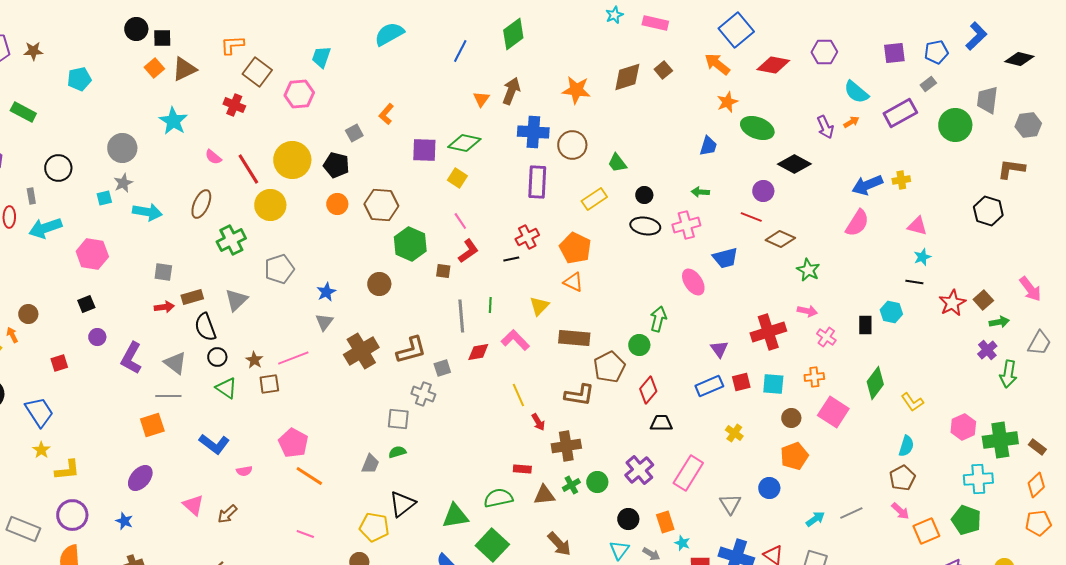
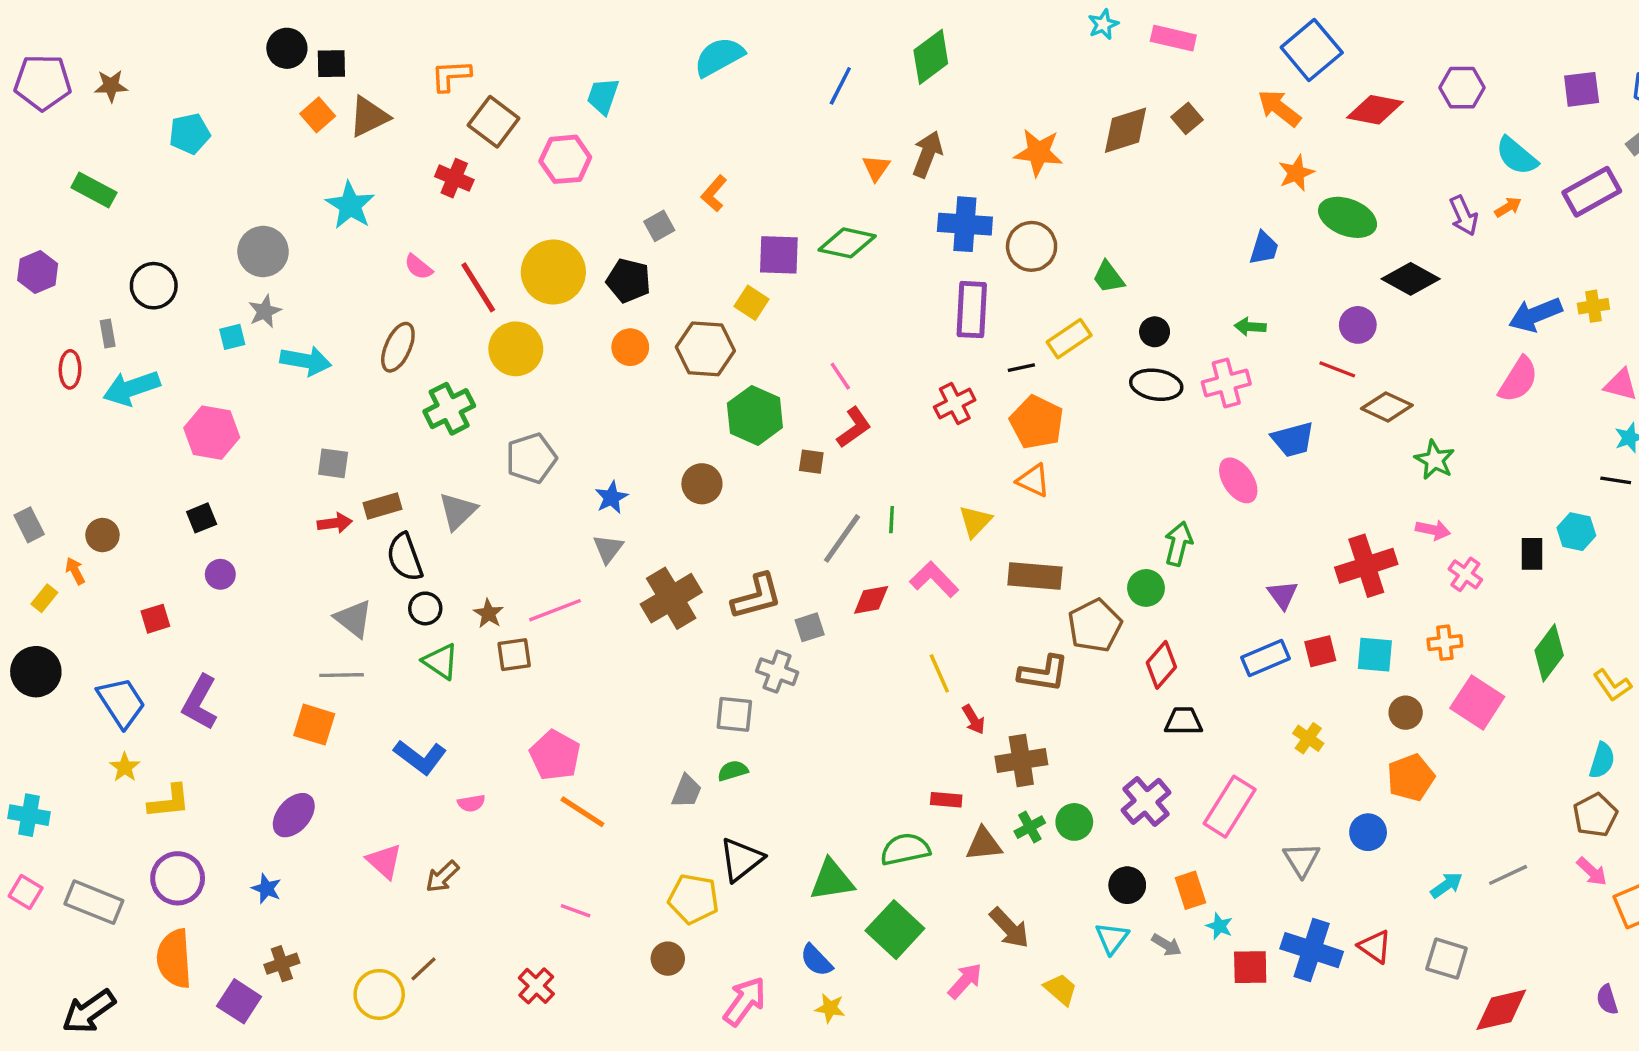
yellow square: (457, 178) -> (751, 303), moved
black line: (511, 259) -> (1021, 368), moved
gray line: (461, 316) -> (842, 538), turned 40
purple L-shape: (131, 358) -> (200, 702), moved
orange square: (152, 425) -> (314, 725), turned 35

